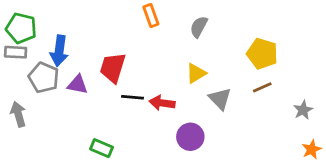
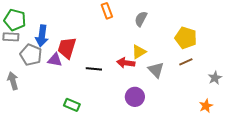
red trapezoid: (113, 68) -> (67, 48), moved
red arrow: (162, 103) -> (126, 63), moved
orange star: (312, 149) -> (206, 106), moved

